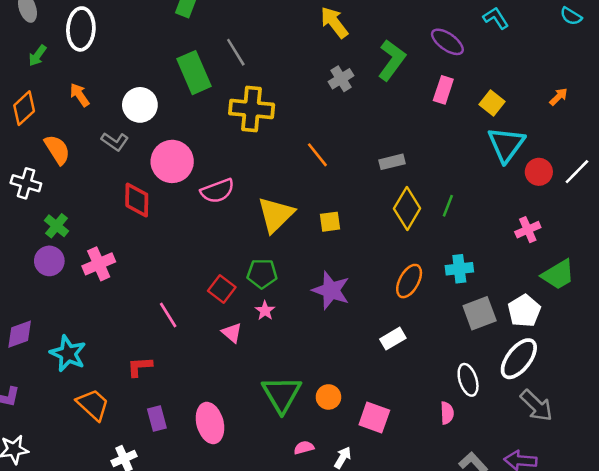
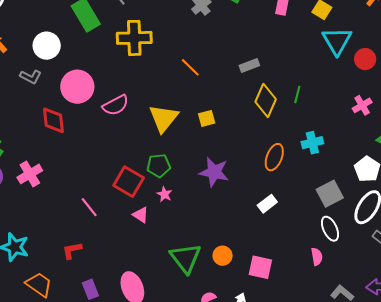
red square: (222, 289) -> (129, 182), size x1.4
gray square: (480, 313) -> (330, 194), moved

